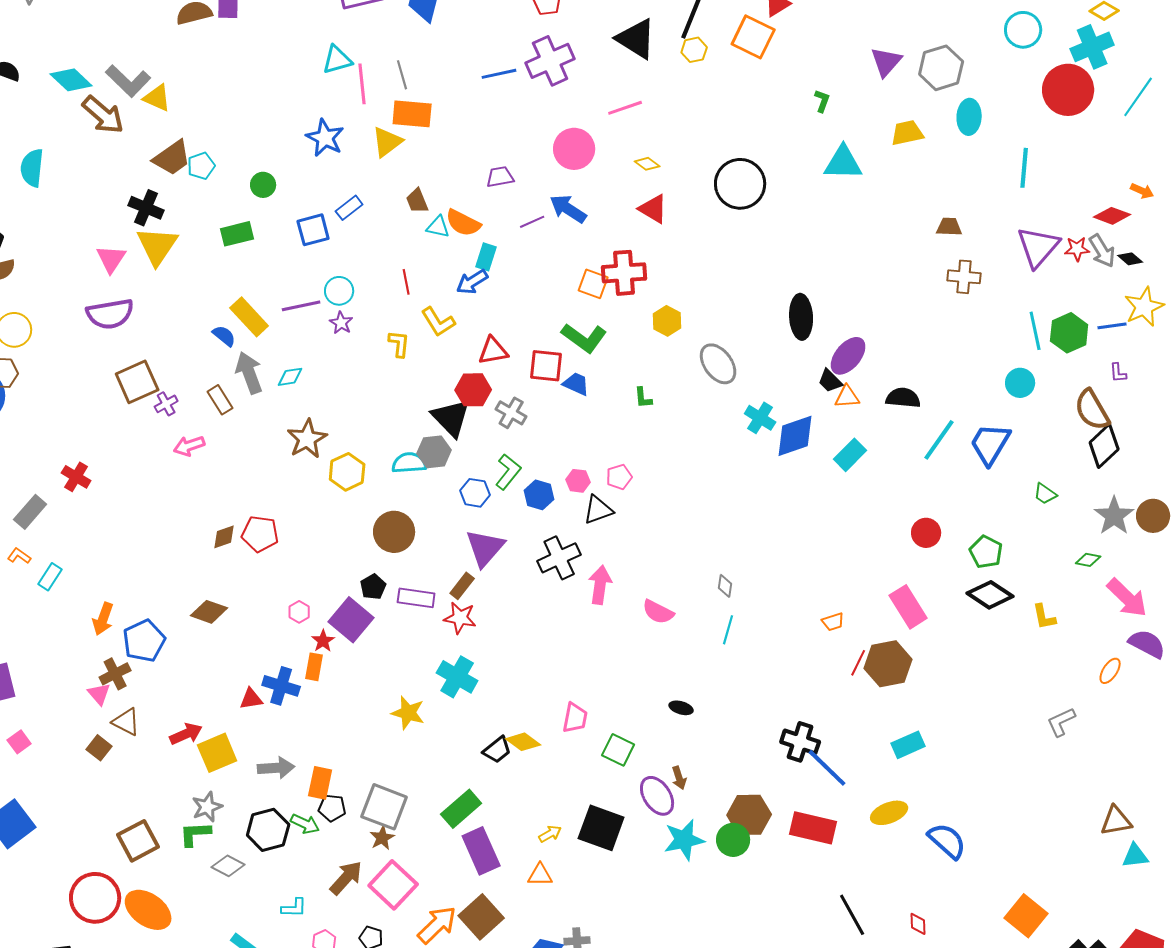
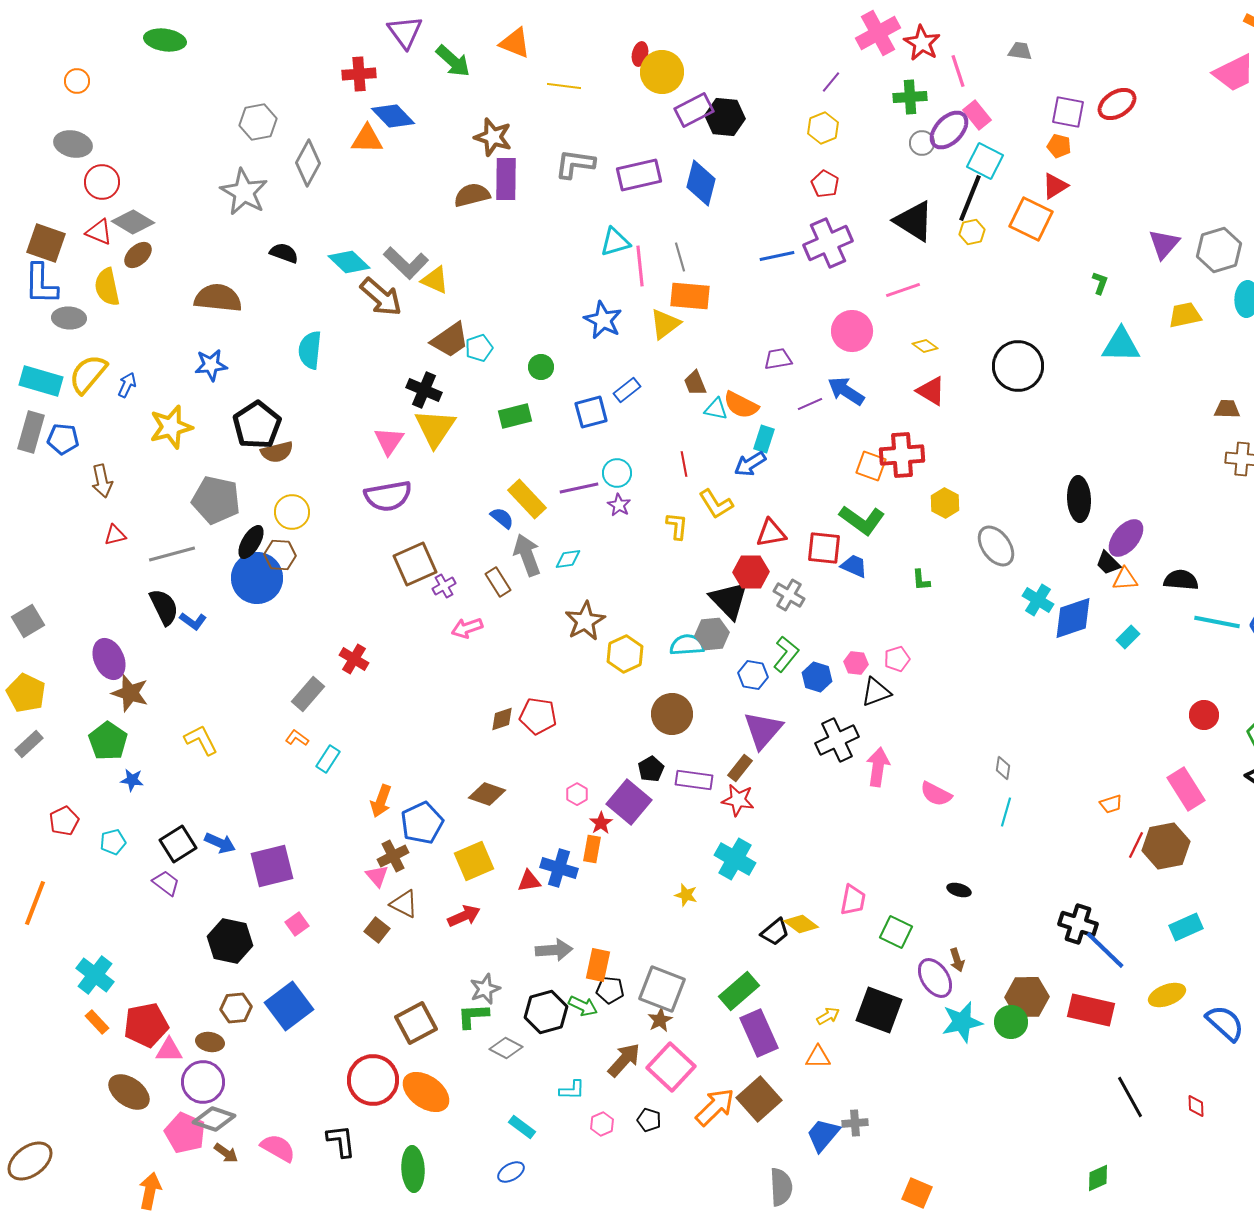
cyan line: (939, 440) -> (1217, 622), turned 66
cyan rectangle: (850, 455) -> (1128, 637), size x0.7
yellow star: (408, 713) -> (686, 895), size x0.7
yellow square: (217, 753) -> (474, 861), moved

